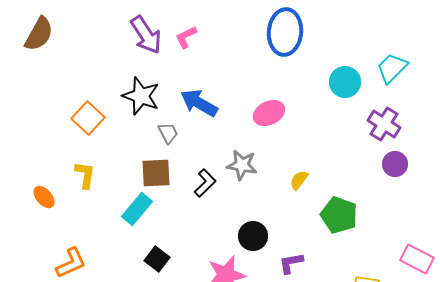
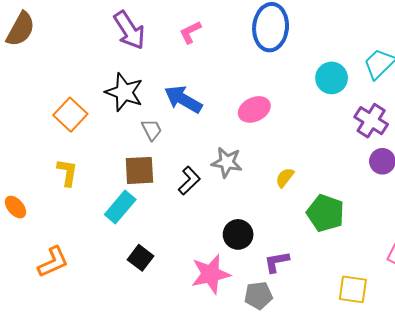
pink L-shape: (186, 37) -> (190, 32), moved
orange ellipse: (44, 197) -> (15, 207), moved

